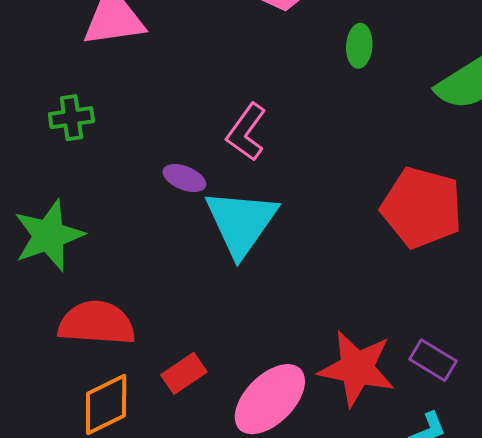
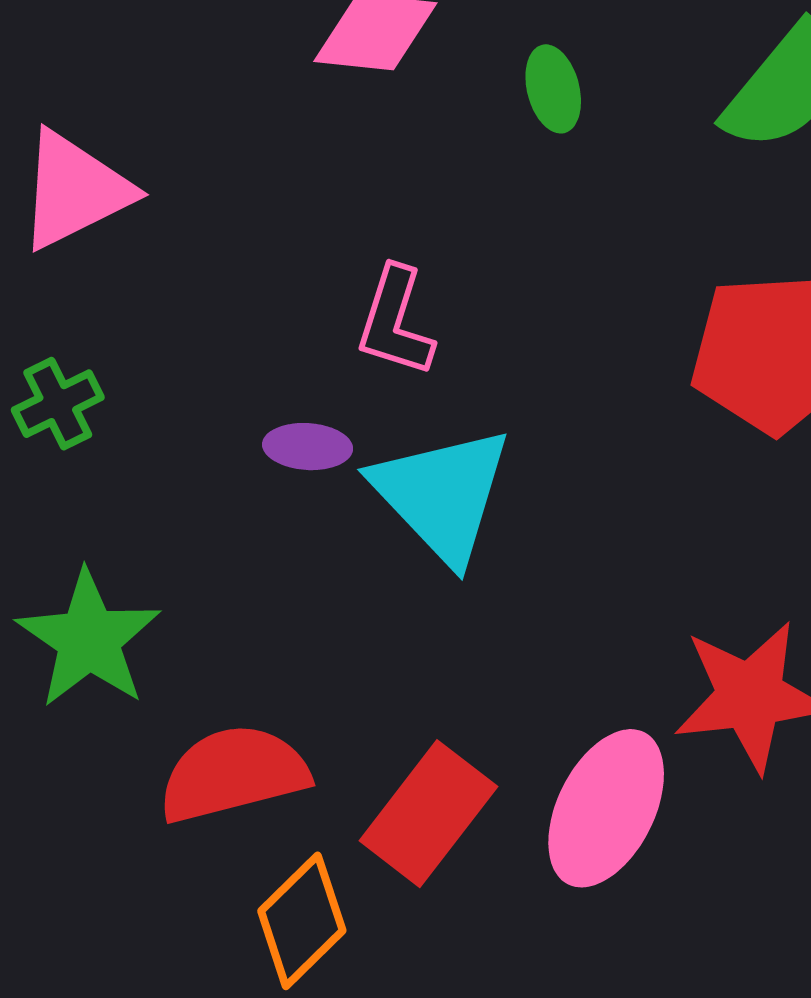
red rectangle: (184, 373) -> (428, 814), size x1.6

